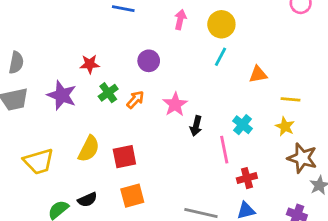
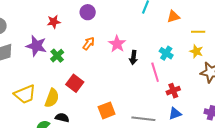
purple circle: (149, 61) -> (88, 12), moved
green cross: (108, 93) -> (57, 56), moved
yellow semicircle: (89, 149) -> (52, 98), moved
red square: (124, 157) -> (75, 83), moved, turned -36
orange square: (132, 196) -> (107, 110), moved
black semicircle: (87, 200) -> (62, 118), turned -136

